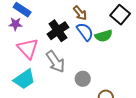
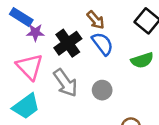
purple star: (15, 24) -> (35, 33), moved
green semicircle: (104, 36) -> (142, 60), moved
gray circle: (83, 79) -> (102, 90), moved

